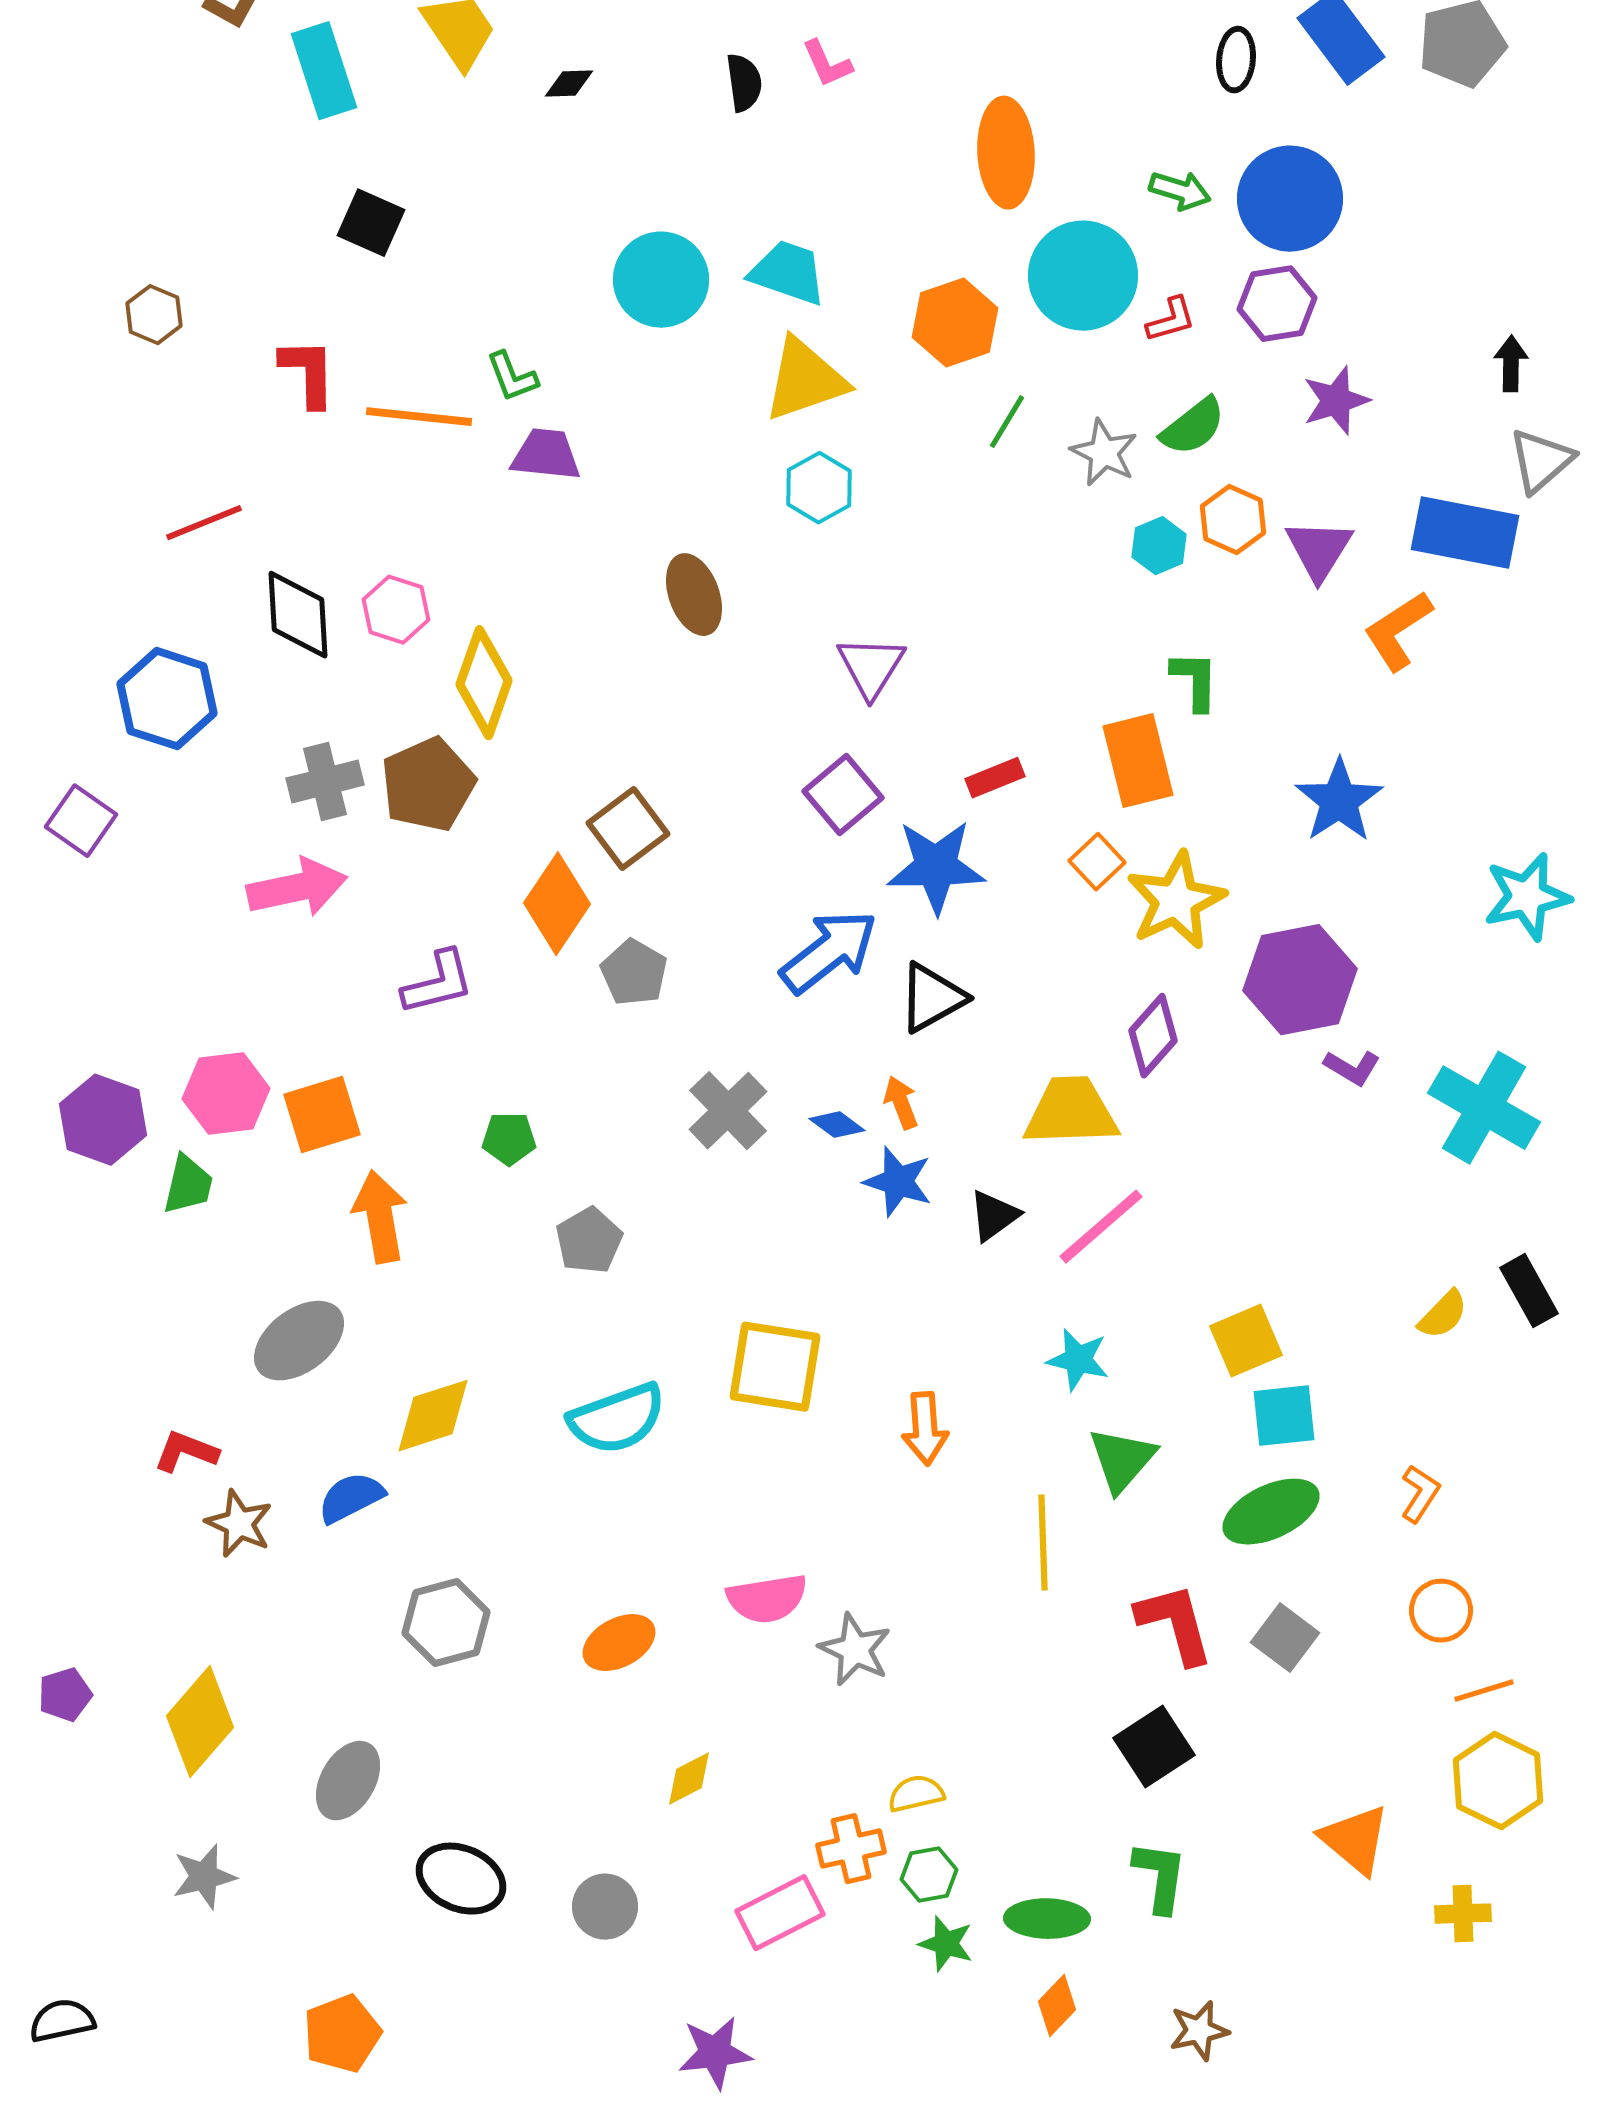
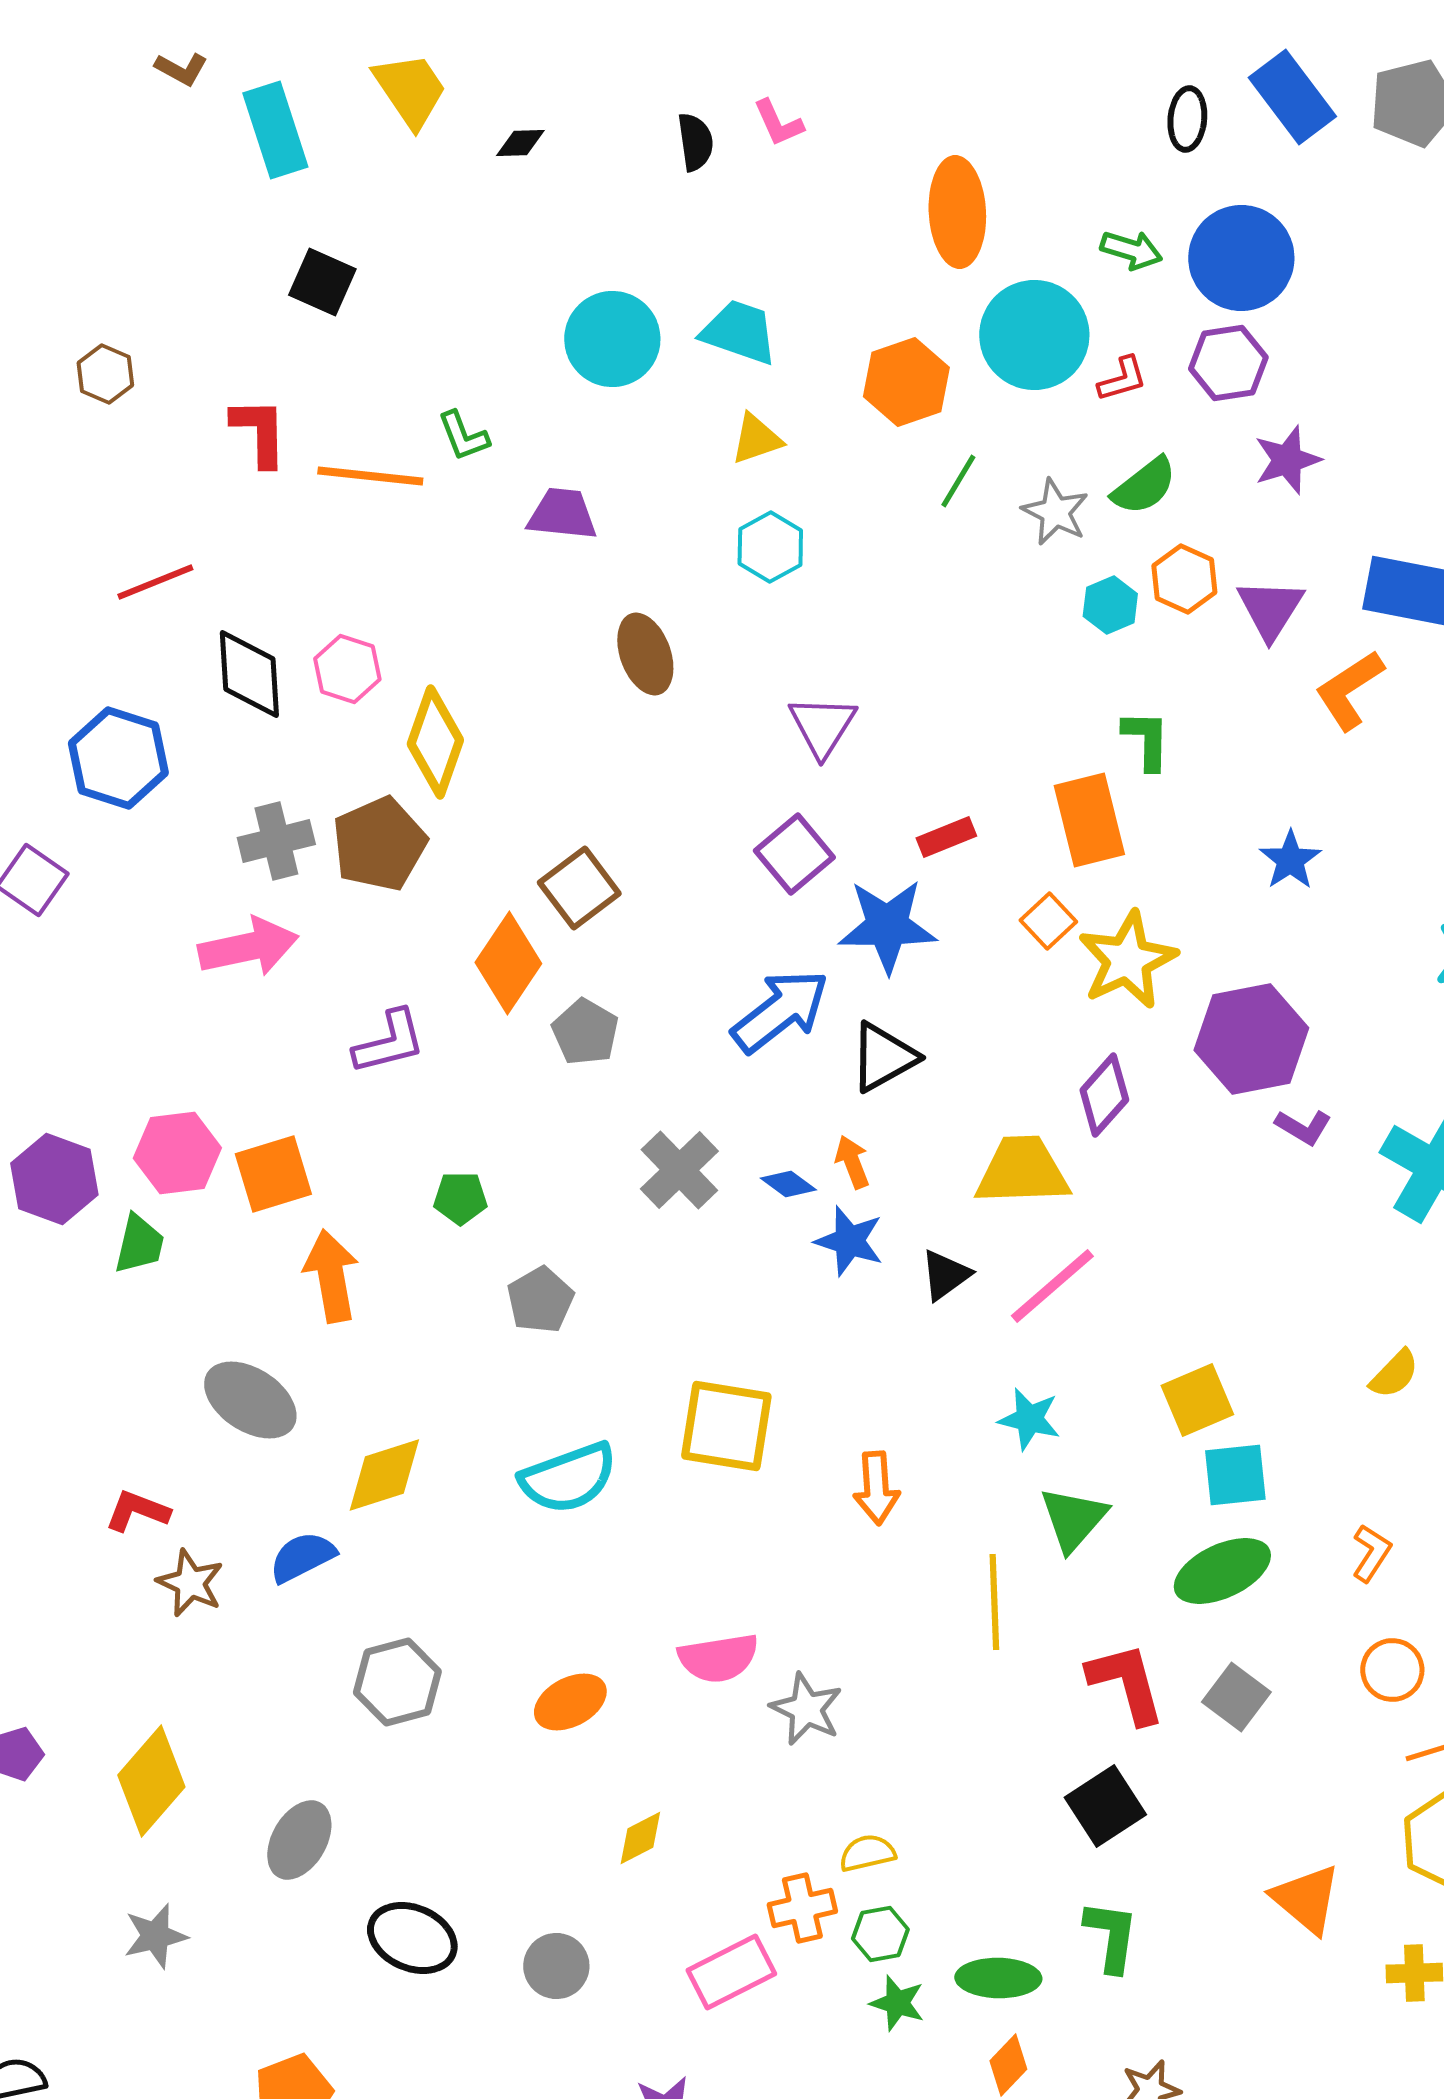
yellow triangle: (805, 380) -> (756, 439), size x0.6
purple trapezoid: (546, 455) -> (562, 514), moved
blue star: (1339, 801) -> (1290, 860), size x0.7
gray ellipse: (299, 1341) -> (250, 1400), turned 70

